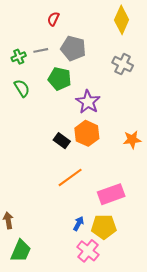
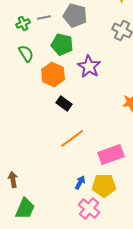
orange hexagon: (87, 133) -> (53, 74), moved

